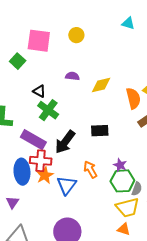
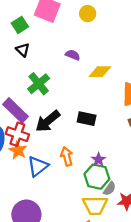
black triangle: (39, 91) -> (23, 50), moved
orange star: (45, 175) -> (18, 150), turned -30

